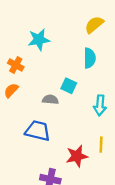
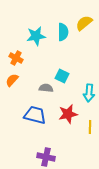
cyan semicircle: (90, 58) -> (63, 32), moved
red star: (77, 156) -> (68, 114), moved

